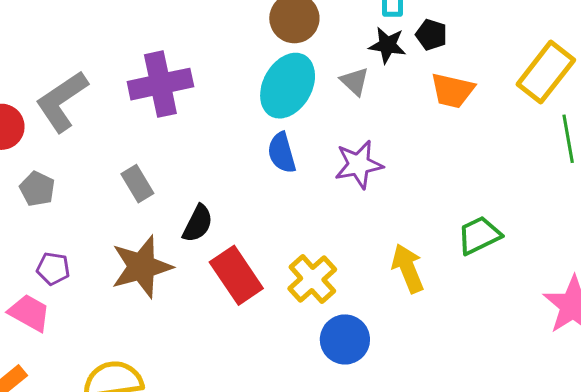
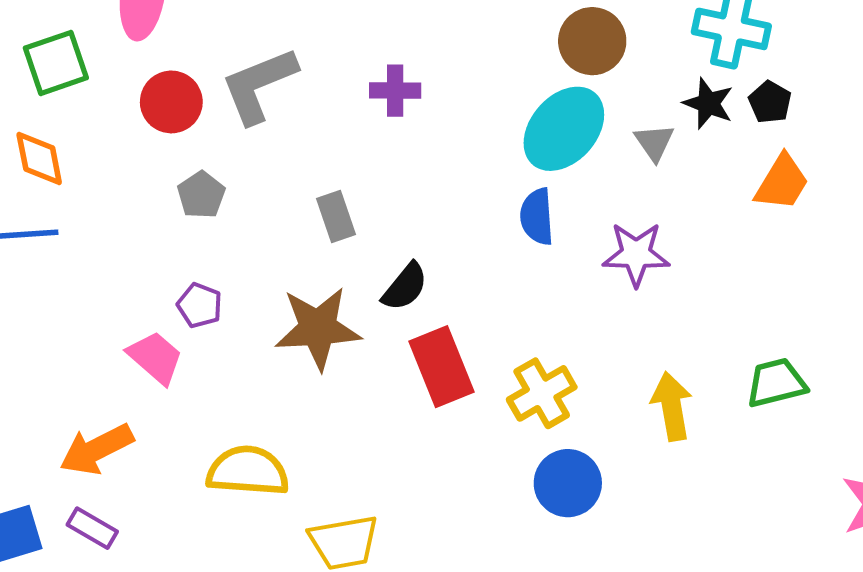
purple cross: (160, 84) -> (395, 91), size x0.6
orange trapezoid: (452, 91) -> (782, 182), turned -84

